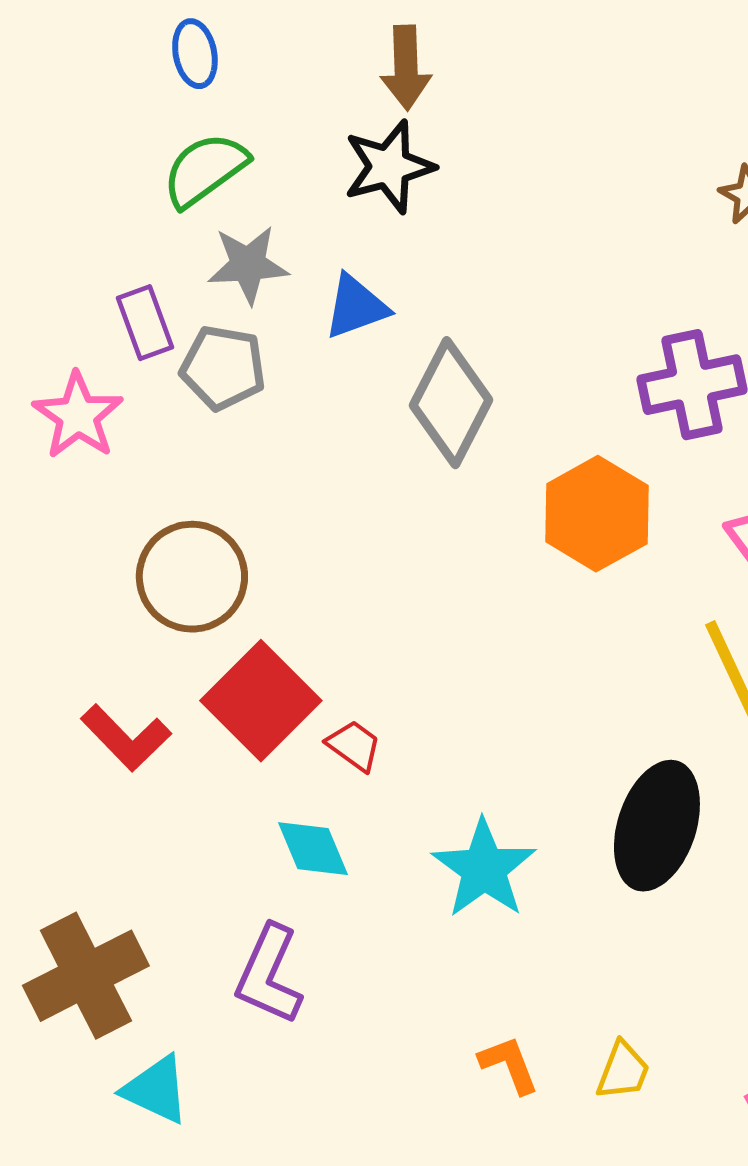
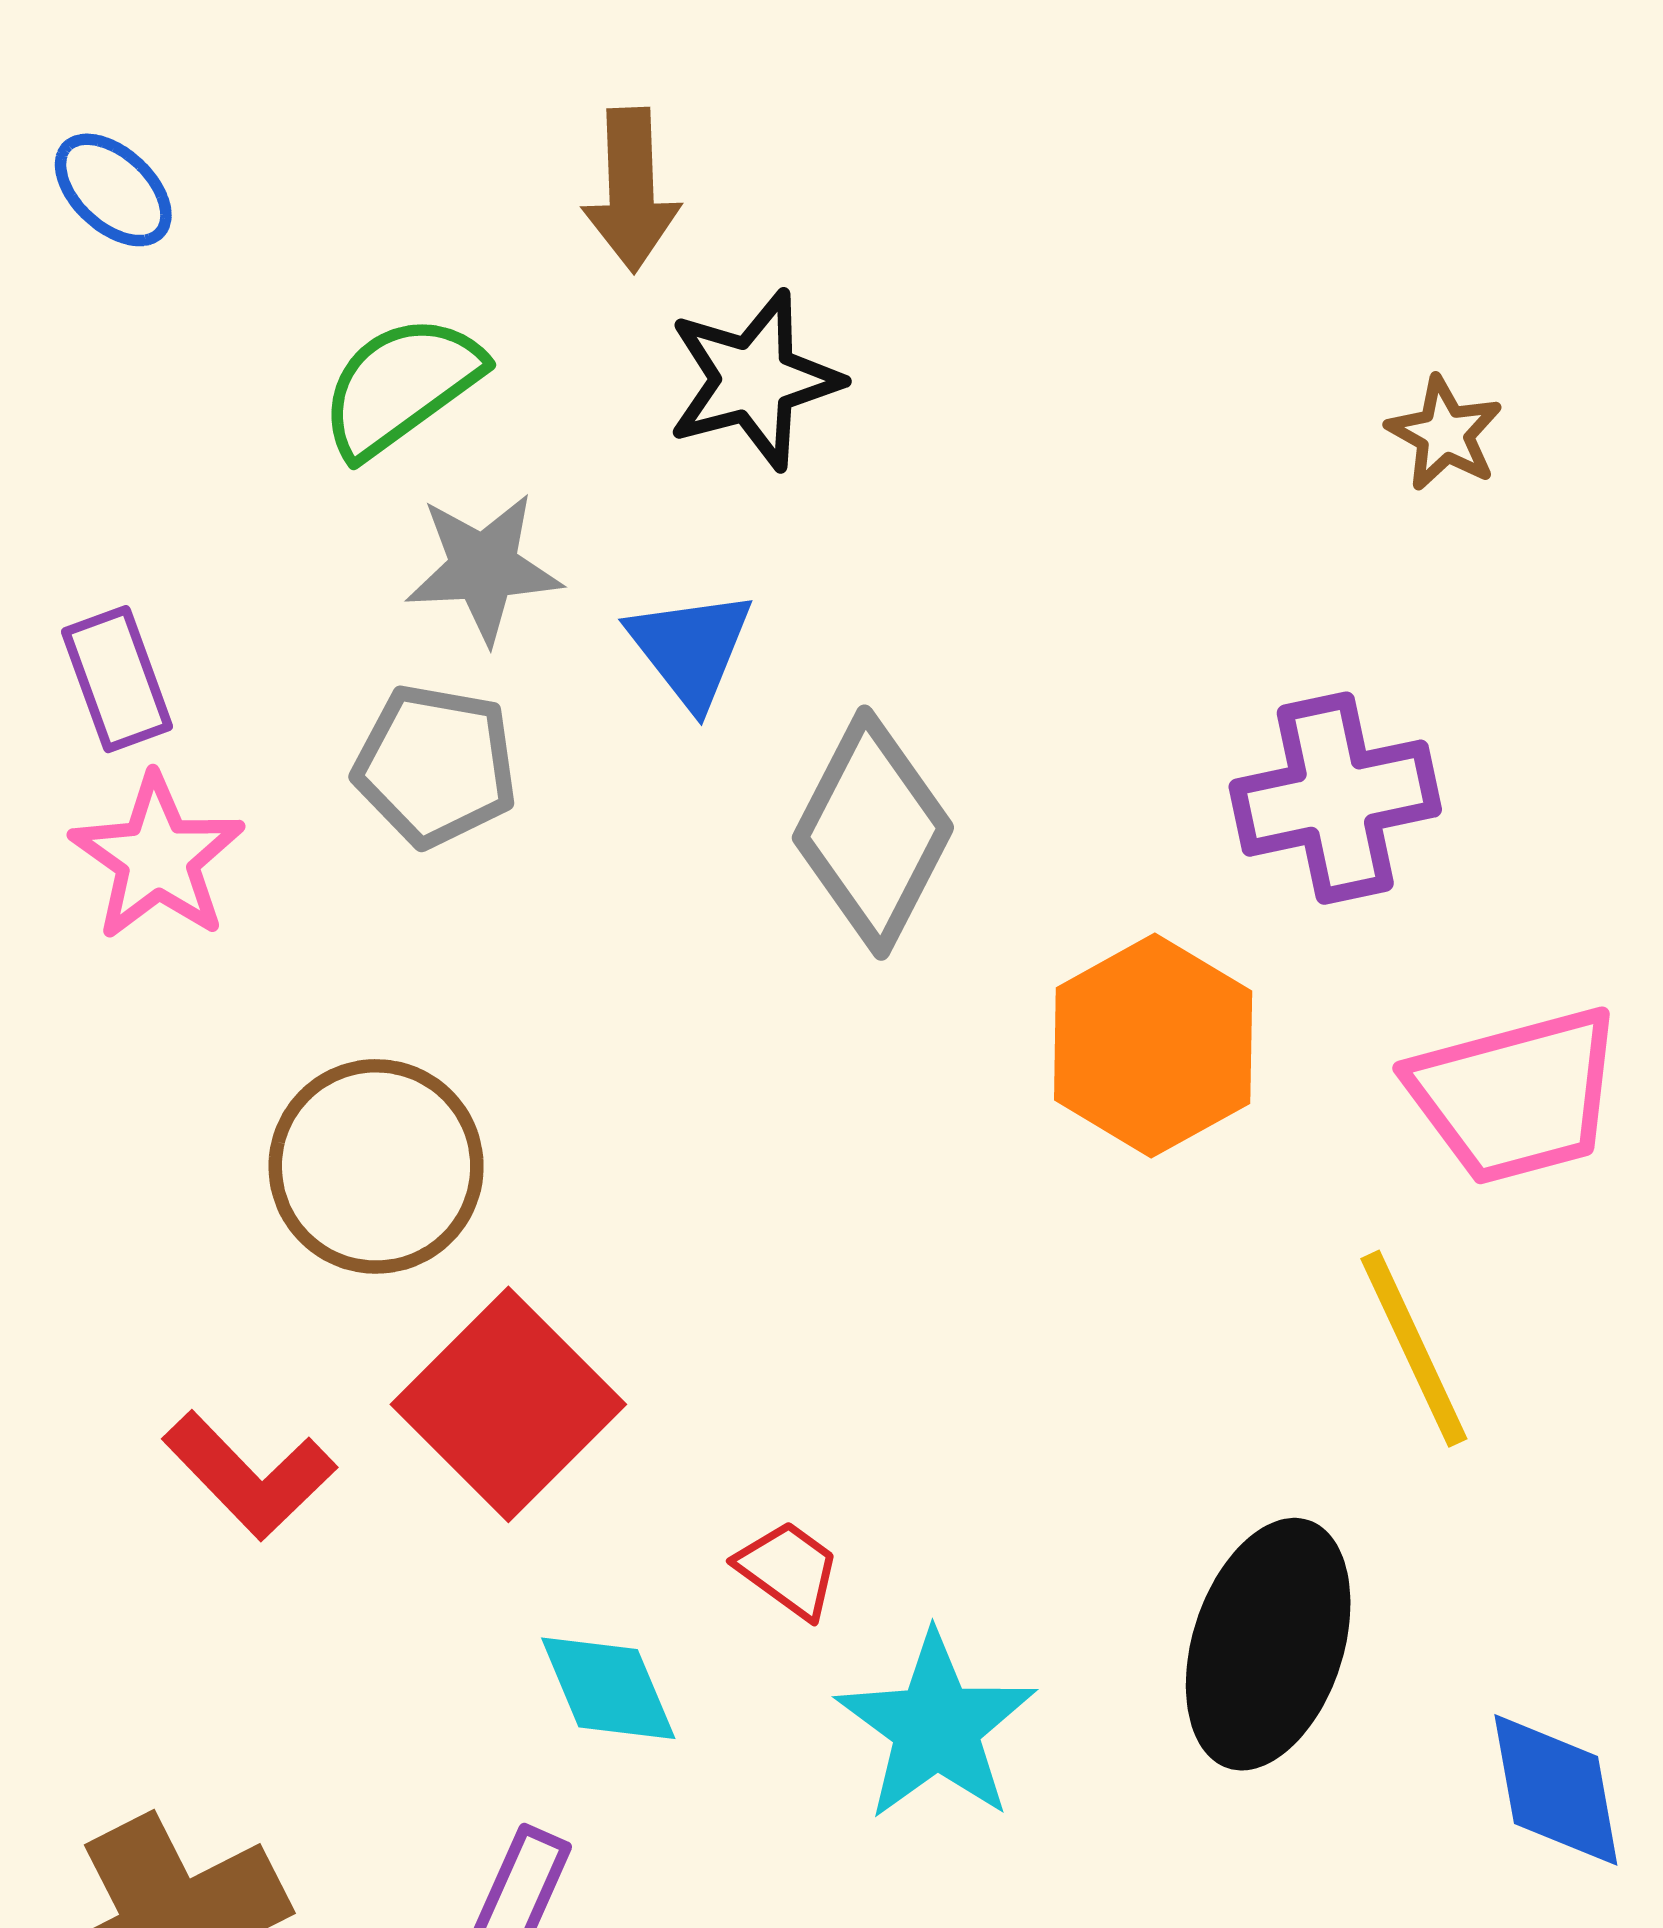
blue ellipse: (195, 54) -> (113, 190), moved, turned -36
brown arrow: (406, 68) -> (631, 190), moved
blue triangle: (356, 307) -> (691, 648), turned -48
purple rectangle: (145, 323) -> (117, 679), moved
red trapezoid: (354, 746) -> (789, 1569), moved

